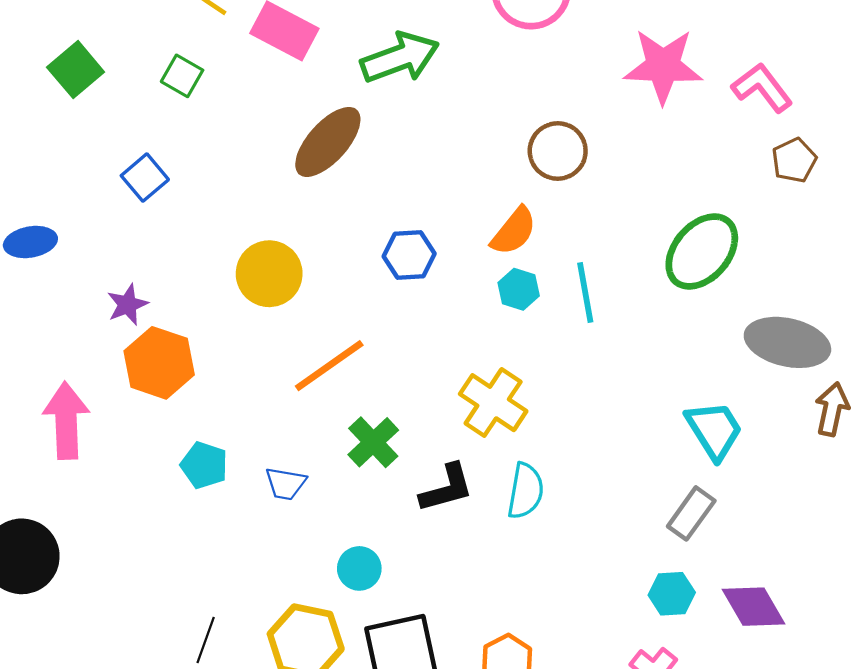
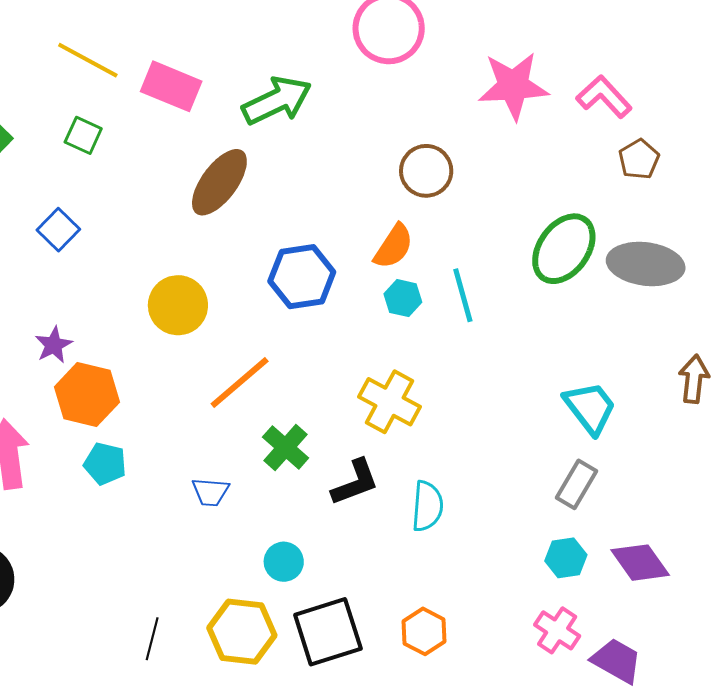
blue hexagon: (409, 255) -> (302, 277), size x1.4
gray ellipse: (787, 342) -> (646, 264), moved
cyan pentagon: (204, 465) -> (105, 464), moved
cyan semicircle: (525, 491) -> (427, 506), moved

